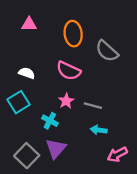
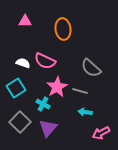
gray semicircle: (107, 51) -> (91, 68), moved
pink semicircle: (68, 71) -> (45, 61), moved
pink star: (66, 101) -> (57, 87), size x1.5
gray square: (27, 156) -> (20, 122), moved

